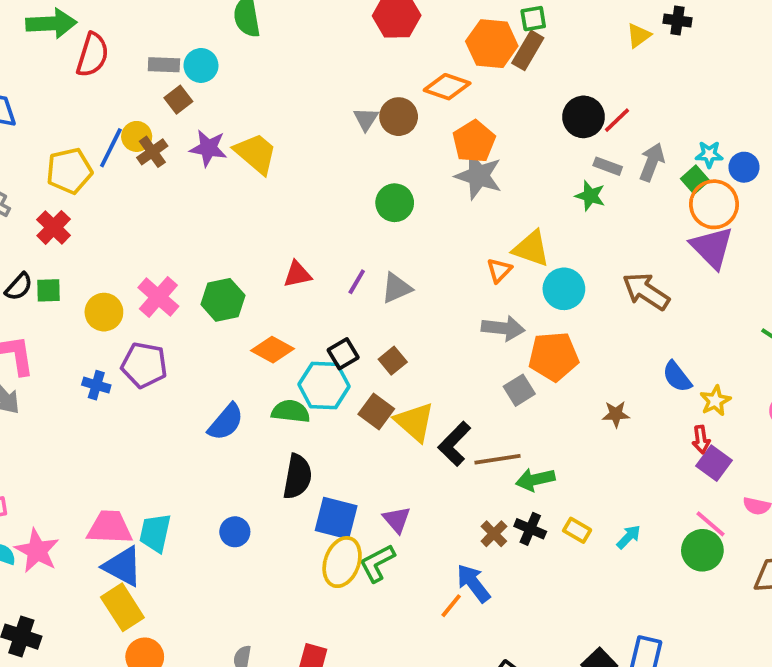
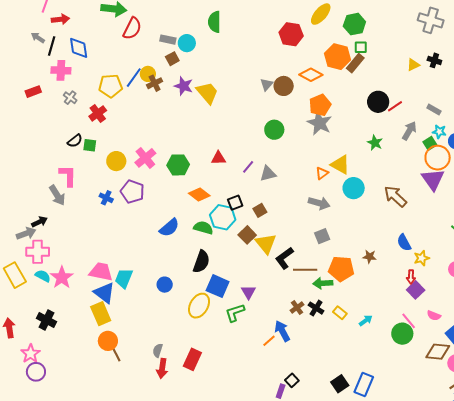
gray rectangle: (608, 166) -> (434, 109), moved
orange pentagon: (554, 356) -> (341, 269), moved
yellow ellipse: (342, 562) -> (199, 306), moved

